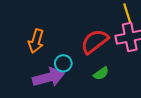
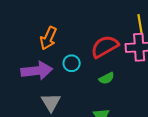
purple arrow: (49, 77) -> (37, 71), moved

